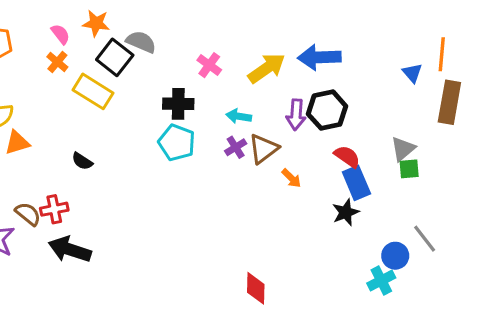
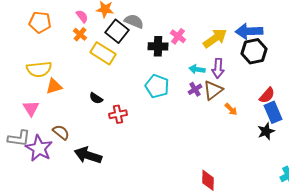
black cross: (178, 104) -> (158, 46), moved
black hexagon: (327, 110) -> (254, 51), moved
purple arrow: (296, 115) -> (218, 68), moved
red semicircle: (347, 157) -> (267, 95), turned 96
red cross: (54, 209) -> (118, 114), moved

